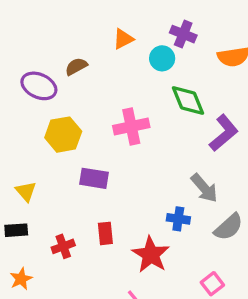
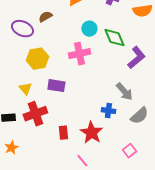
cyan circle: (162, 58) -> (89, 29), moved
yellow triangle: (26, 191) -> (25, 89), moved
red rectangle: (105, 233) -> (63, 133), moved
red cross: (63, 246) -> (35, 114), moved, size x1.6

